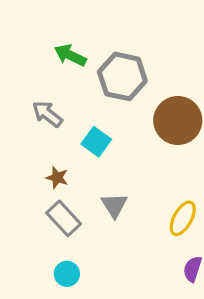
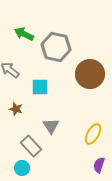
cyan square: (96, 142) -> (40, 87), turned -36
gray rectangle: (64, 218) -> (31, 146), moved

